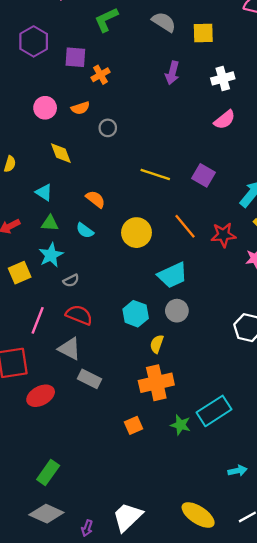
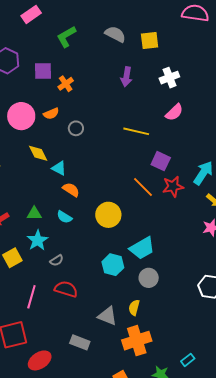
pink circle: (45, 108) -> (21, 116), size x1.4
yellow line: (155, 175) -> (136, 131), moved
cyan triangle: (44, 192) -> (59, 168), moved
orange line: (185, 226) -> (143, 187), moved
red star: (223, 235) -> (173, 186), moved
cyan hexagon: (136, 314) -> (113, 265), moved
gray triangle: (70, 349) -> (107, 316), moved
cyan rectangle: (214, 411) -> (188, 360), size x0.5

